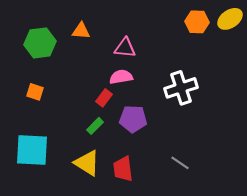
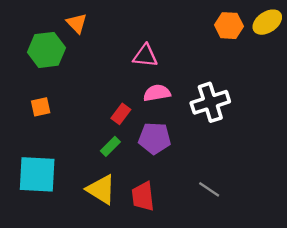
orange triangle: (81, 31) -> (77, 23), moved, turned 42
pink semicircle: (121, 77) -> (157, 93), moved
orange square: (35, 92) -> (41, 107), turned -30

